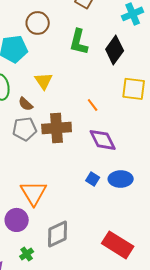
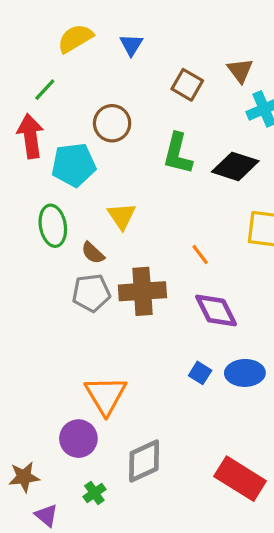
black diamond: (115, 50) -> (235, 166), turned 72

